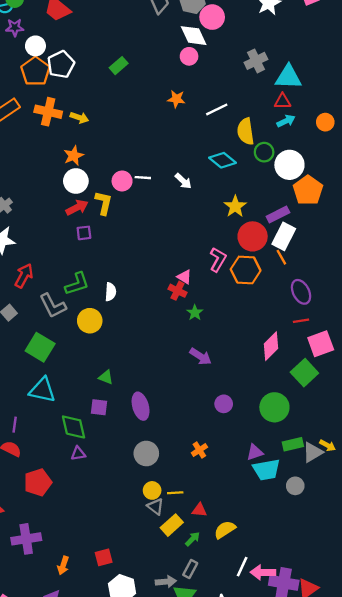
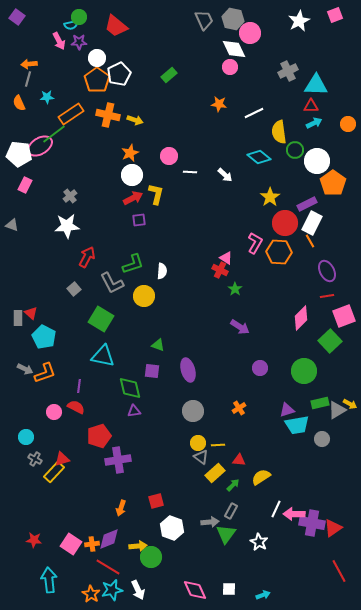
pink circle: (122, 181) -> (169, 156), moved
purple cross: (26, 539) -> (118, 460), moved

